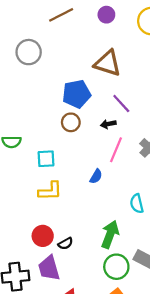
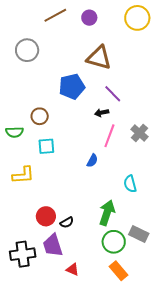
purple circle: (106, 15) -> (89, 18), moved
brown circle: (71, 122) -> (40, 116), moved
yellow L-shape: (50, 191) -> (23, 175), moved

